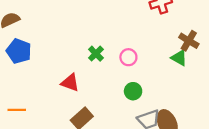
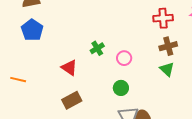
brown cross: (189, 41) -> (168, 46), moved, turned 30

